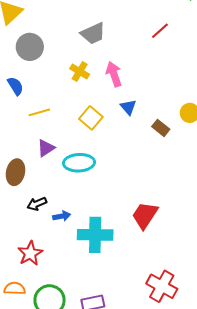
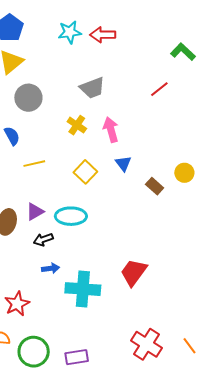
purple triangle: (46, 148) -> (35, 212), moved
black arrow: (37, 204) -> (43, 239), moved

